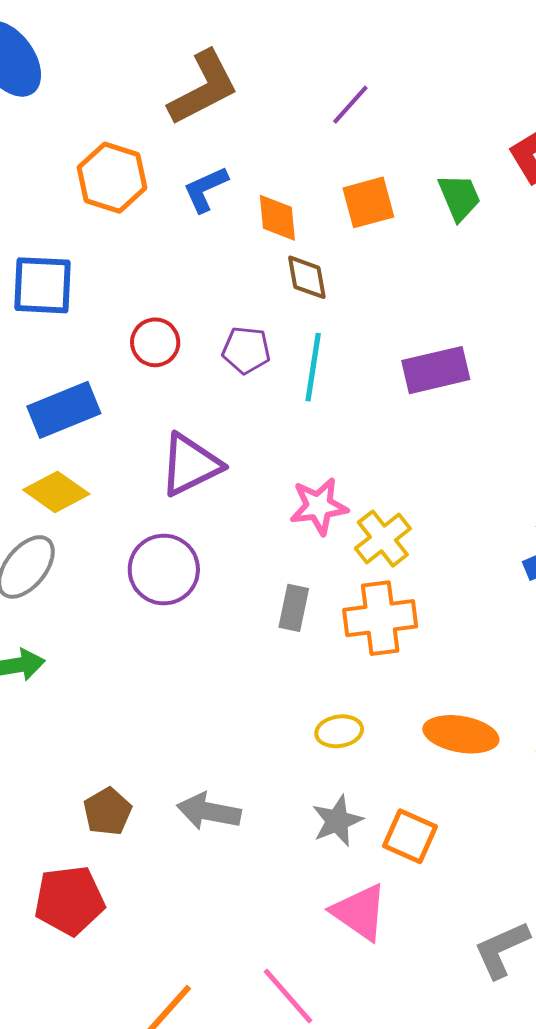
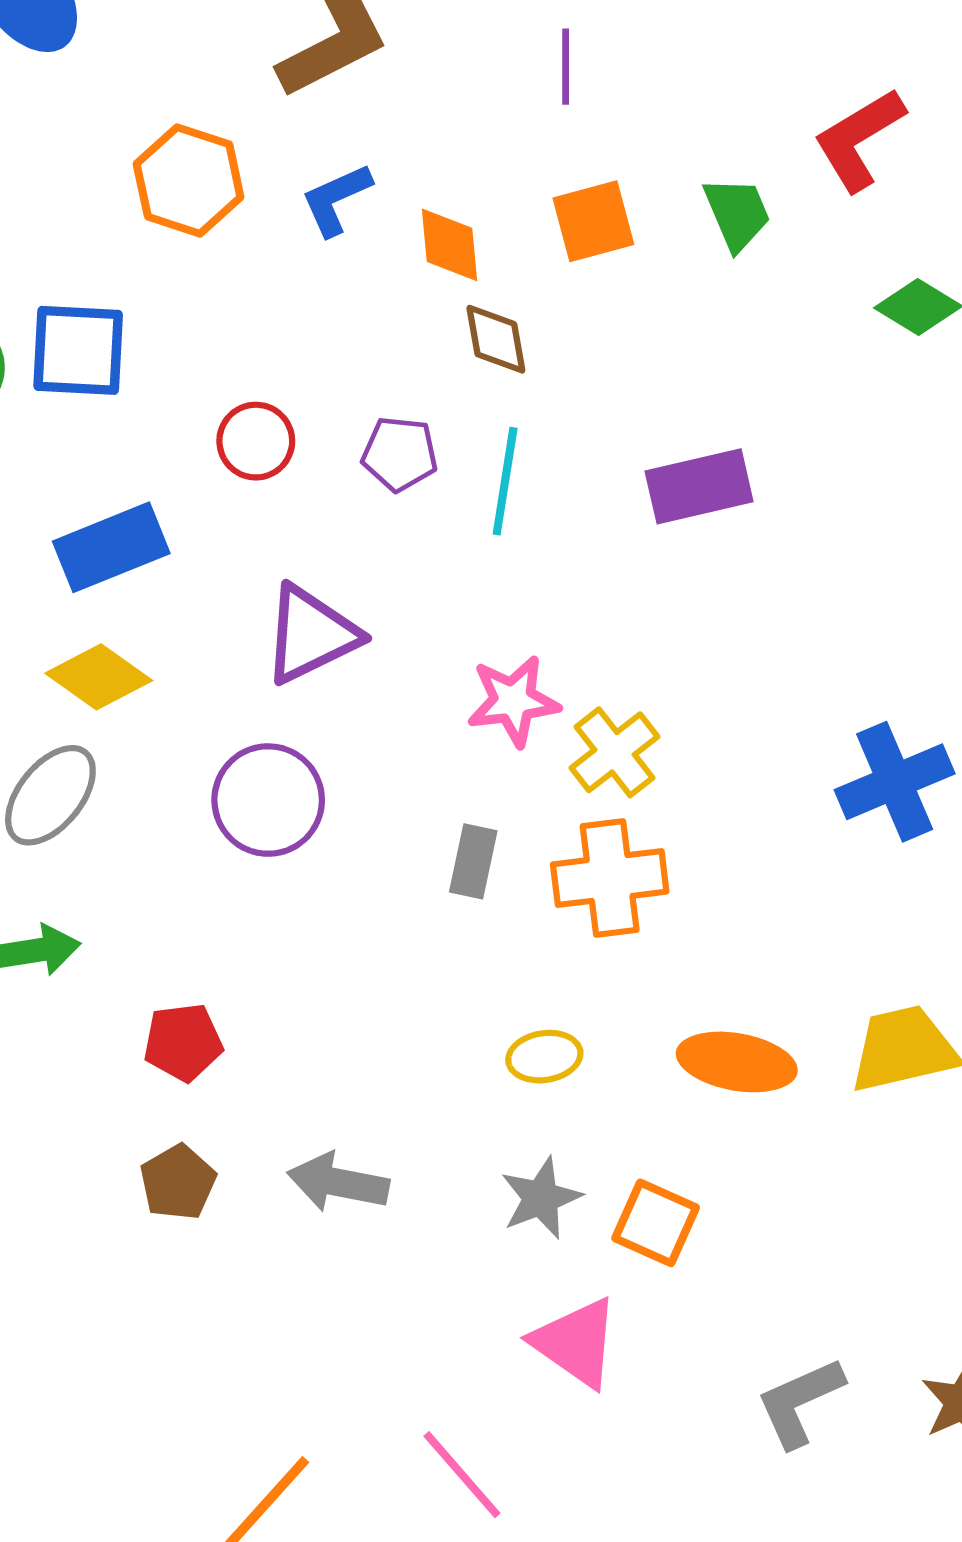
purple line: (350, 105) -> (566, 67), turned -42
red pentagon: (69, 900) -> (183, 1042), moved, size x0.7

